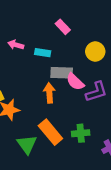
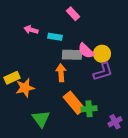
yellow circle: (95, 51) -> (102, 54), moved
pink semicircle: (75, 82) -> (86, 51), moved
orange rectangle: (50, 132) -> (74, 103), moved

